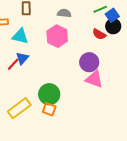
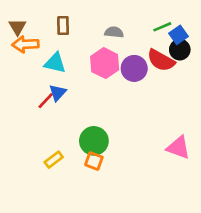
red semicircle: (99, 34) -> (161, 60), size x1.5
purple circle: (89, 62) -> (134, 68), moved
pink triangle: (94, 79) -> (178, 148), moved
yellow rectangle: (19, 108) -> (54, 160), size x0.6

